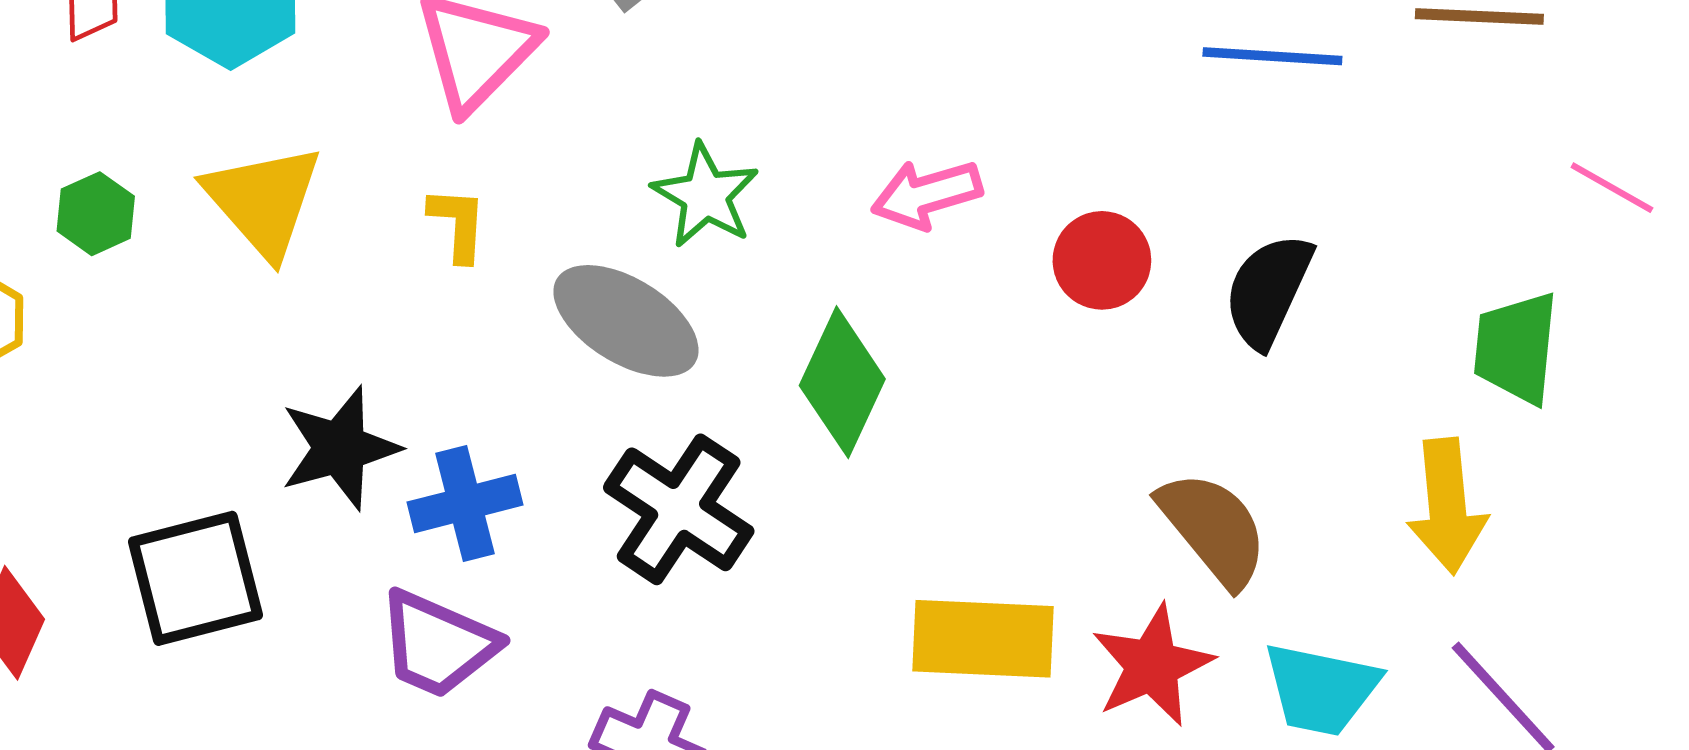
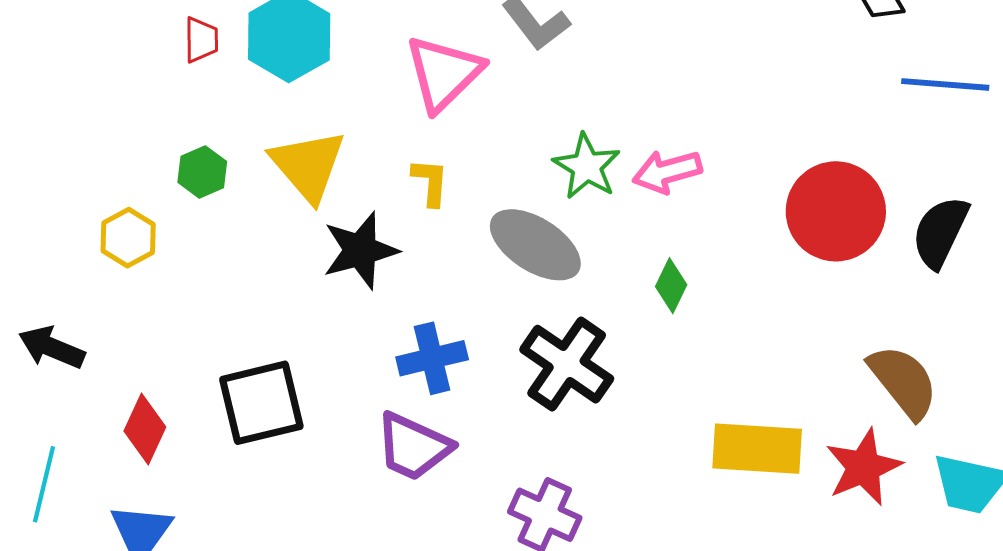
pink arrow: (927, 194) -> (667, 172), moved
red circle: (1102, 260) -> (836, 211), size x1.6
green diamond: (842, 382) -> (671, 286), size x0.6
black star: (340, 448) -> (360, 250), moved

